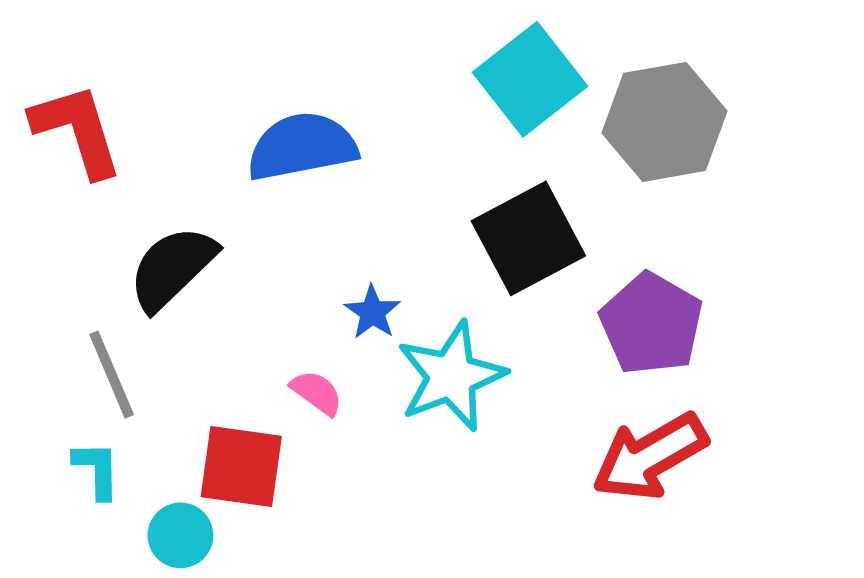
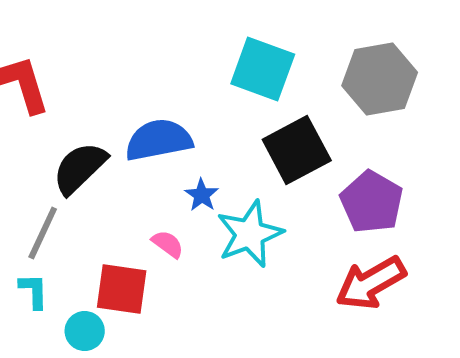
cyan square: (530, 79) -> (263, 69), moved, turned -32
blue semicircle: (302, 147) -> (159, 140), moved
gray line: (112, 375) -> (43, 233), turned 48

